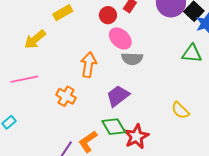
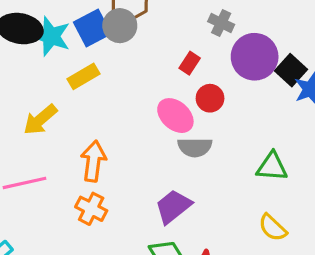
red circle: (108, 15) -> (210, 98), moved
green triangle: (192, 54) -> (272, 167), moved
orange arrow: (89, 65) -> (93, 161), moved

